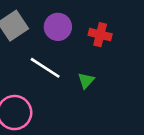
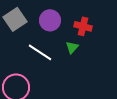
green triangle: (86, 81) -> (72, 47), moved

